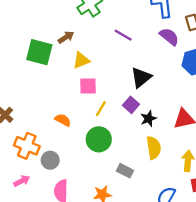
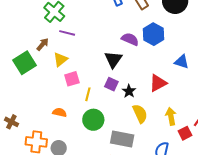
purple line: (123, 35) -> (67, 33), moved
purple semicircle: (169, 37) -> (130, 39), moved
green square: (39, 52) -> (24, 63), turned -30
gray rectangle: (125, 171) -> (122, 139), size x1.6

